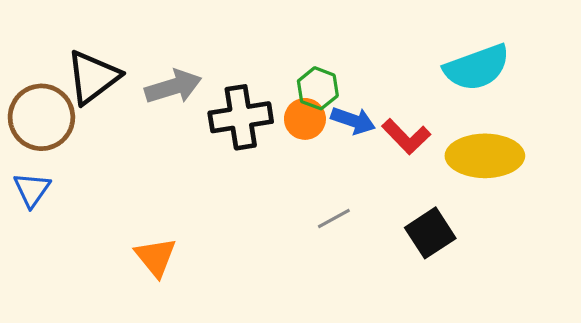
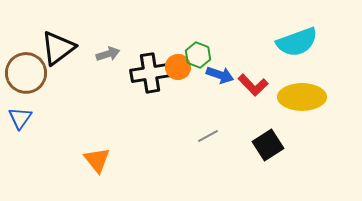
gray arrow: (173, 87) -> (108, 54), size x0.7
orange circle: (305, 119) -> (178, 67), moved

